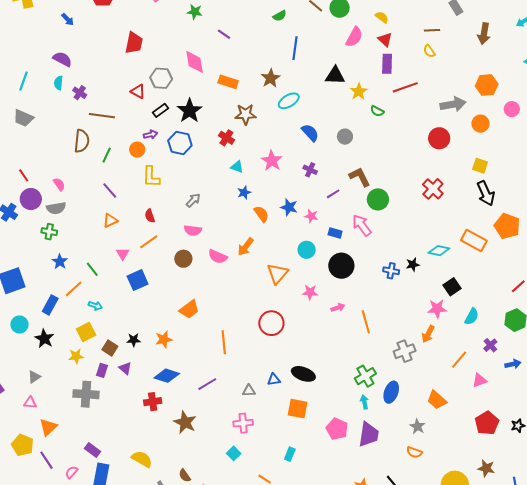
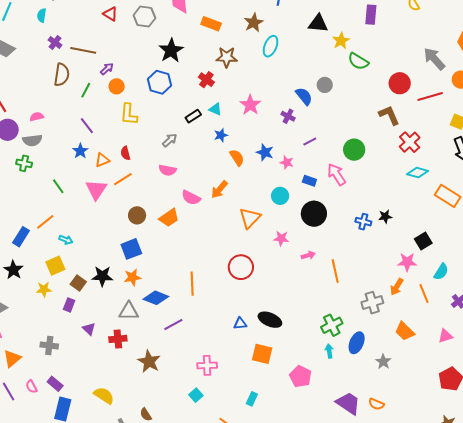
red line: (405, 87) -> (430, 97), moved
red triangle: (138, 91) -> (110, 14), moved
purple cross: (80, 93) -> (55, 42), moved
cyan ellipse: (289, 101) -> (271, 46), turned -40
gray arrow: (453, 104) -> (434, 59), turned -125
black rectangle: (161, 110) -> (193, 116), moved
green semicircle: (377, 111) -> (358, 61), size x1.5
blue semicircle: (310, 133) -> (304, 96), moved
purple arrow: (150, 135) -> (107, 69), moved, turned -32
red circle: (439, 138) -> (400, 83), moved
brown L-shape: (360, 177) -> (389, 115), moved
pink semicircle: (59, 184) -> (37, 117), turned -72
orange triangle: (110, 221) -> (102, 160), moved
cyan diamond: (439, 251) -> (418, 173), moved
pink triangle: (123, 254) -> (96, 190), size x1.6
brown circle: (183, 259) -> (137, 215), moved
blue star: (60, 262) -> (80, 151), moved
green line: (92, 269) -> (58, 186), moved
blue square: (138, 280) -> (131, 249), moved
orange trapezoid: (189, 309) -> (169, 218), moved
black star: (134, 340) -> (102, 276), size x1.5
orange line: (459, 360) -> (424, 294), moved, turned -66
purple triangle: (125, 368) -> (89, 329), moved
blue diamond: (167, 376) -> (156, 298), moved
gray triangle: (249, 391) -> (129, 311), moved, size x1.5
gray cross: (86, 394) -> (49, 346), moved, size x0.7
orange trapezoid: (437, 400) -> (405, 331), moved
gray star: (417, 426) -> (383, 362), moved
purple trapezoid: (369, 434) -> (348, 403), moved, turned -68
pink semicircle: (72, 472) -> (31, 387), moved, turned -72

